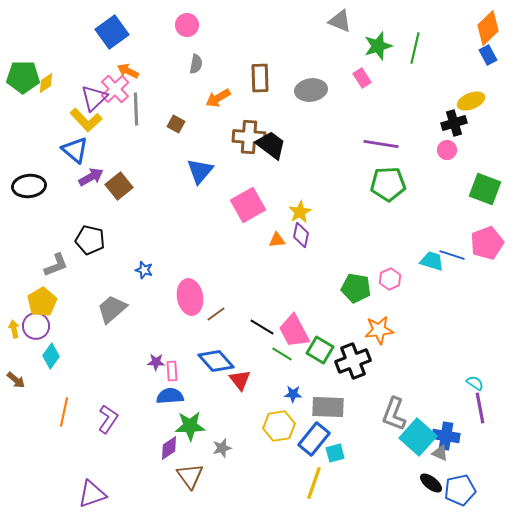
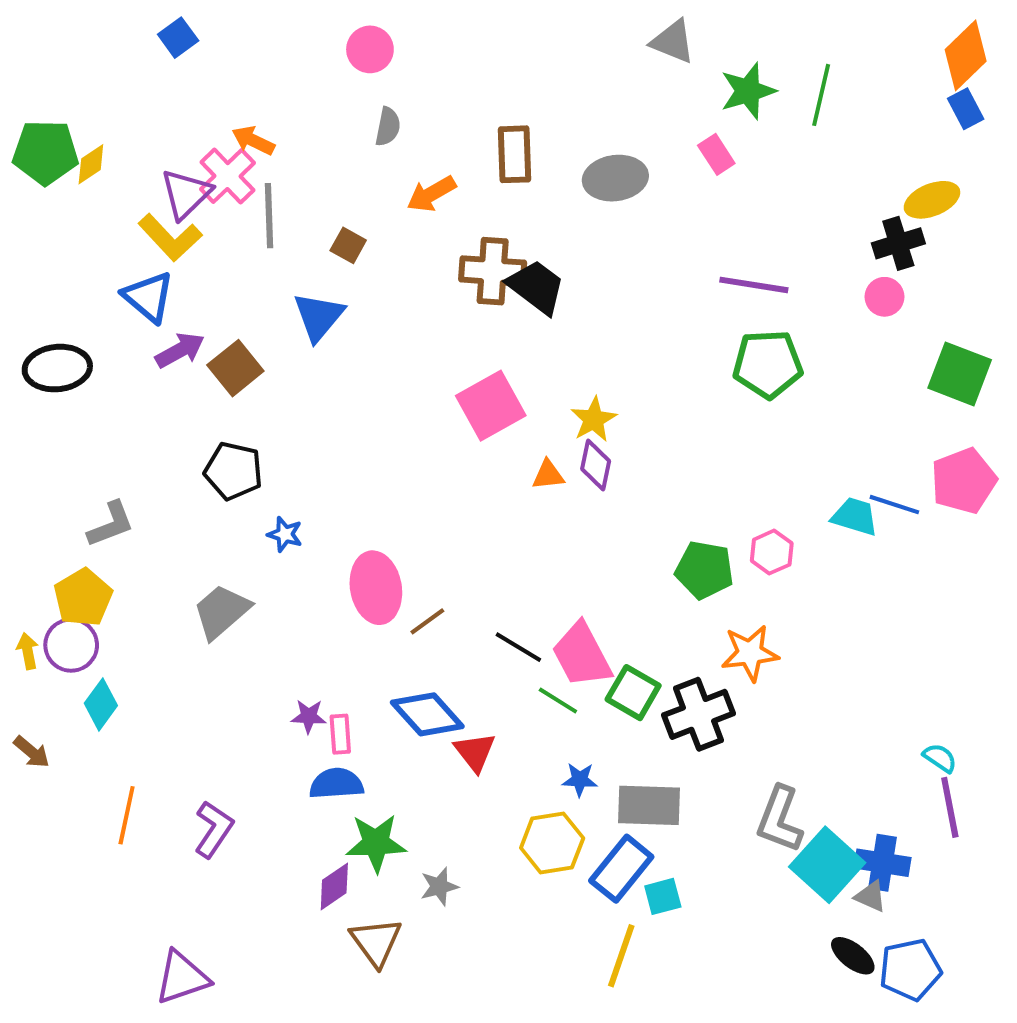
blue square: (112, 32) -> (178, 38), moved, size x0.6
blue triangle: (200, 171) -> (319, 317), moved
black pentagon: (90, 240) -> (233, 471), moved

